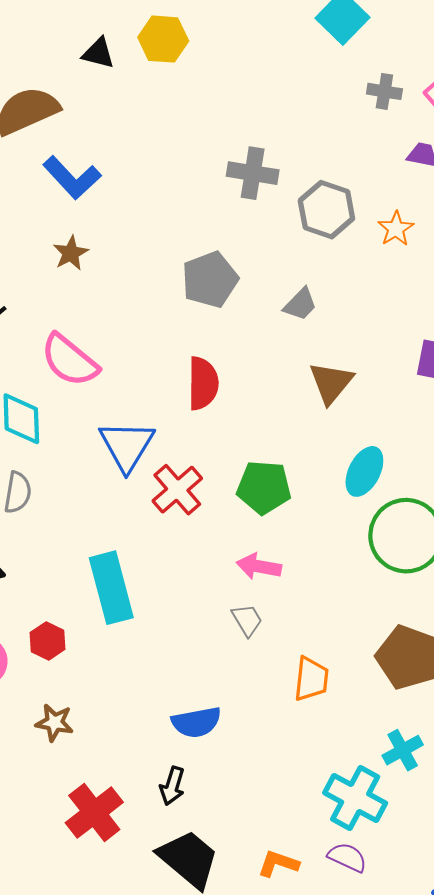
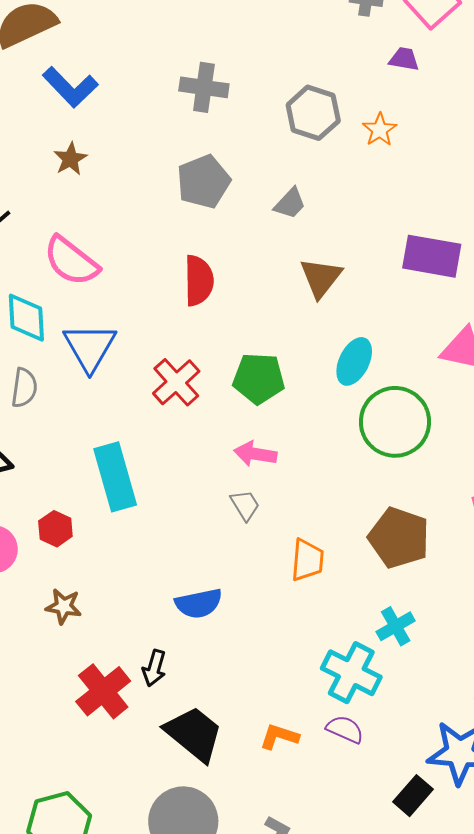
gray cross: (253, 173) -> (204, 87), moved
blue triangle: (127, 446) -> (90, 347), moved
black arrow: (172, 786) -> (154, 668), moved

